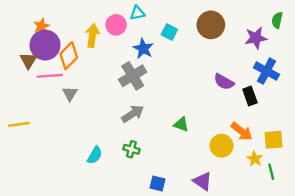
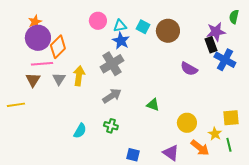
cyan triangle: (137, 13) -> (120, 26), moved
brown circle: (211, 25) -> (168, 31), moved
yellow arrow: (92, 36) -> (79, 76), moved
brown triangle: (28, 60) -> (33, 80), moved
black rectangle: (250, 96) -> (211, 45), moved
orange arrow: (242, 131) -> (200, 148), moved

